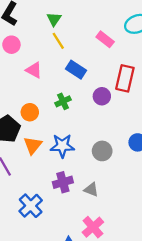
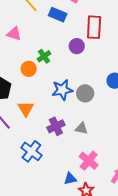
blue rectangle: (76, 70) -> (58, 15), moved
orange circle: (30, 112) -> (29, 69), moved
orange triangle: (33, 145) -> (26, 109), moved
blue star: (62, 146) -> (62, 90), moved

